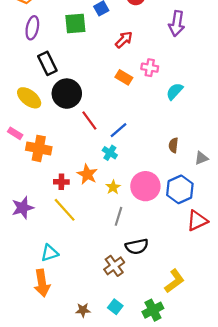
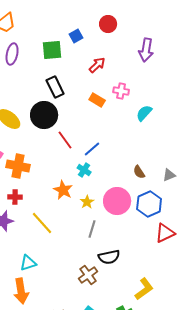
black rectangle: (47, 63) -> (55, 87), moved
brown semicircle: (173, 145) -> (139, 172), moved, turned -40
red cross: (61, 182) -> (15, 197), moved

